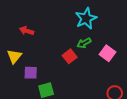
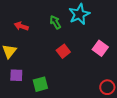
green arrow: (84, 43) -> (55, 22), moved, turned 88
purple square: (31, 73) -> (16, 75), moved

